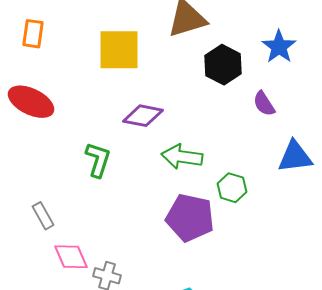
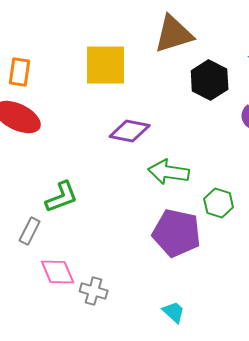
orange rectangle: (33, 34) -> (20, 72), moved
green L-shape: (98, 160) -> (62, 197), moved, turned 51
gray rectangle: (43, 216) -> (30, 231), turned 56

